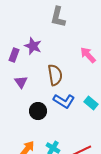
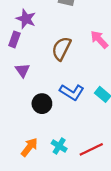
purple star: (33, 46) -> (26, 19), moved
brown semicircle: (55, 75) -> (61, 49), moved, turned -145

